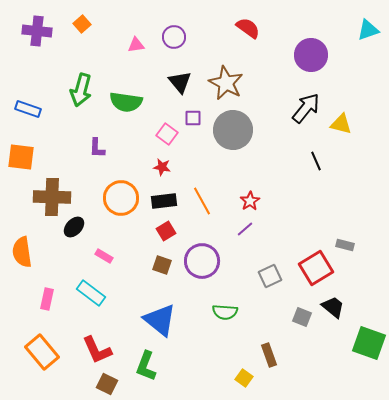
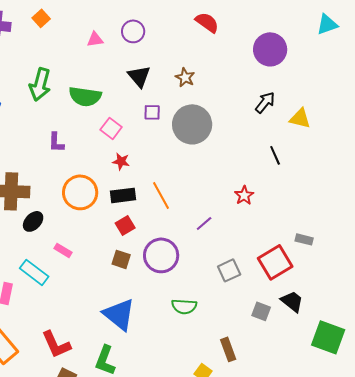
brown star: (226, 83) -> (185, 77), size x0.6
black arrow: (306, 108) -> (265, 102), size x0.7
pink square: (167, 134) -> (111, 128), moved
red star: (250, 201) -> (244, 195), moved
cyan rectangle: (91, 293) -> (34, 272), moved

